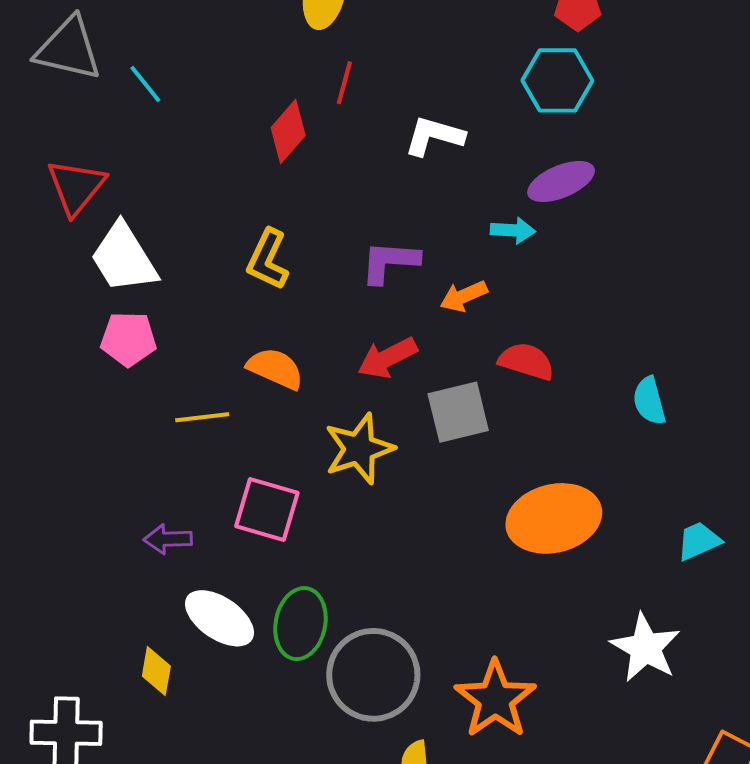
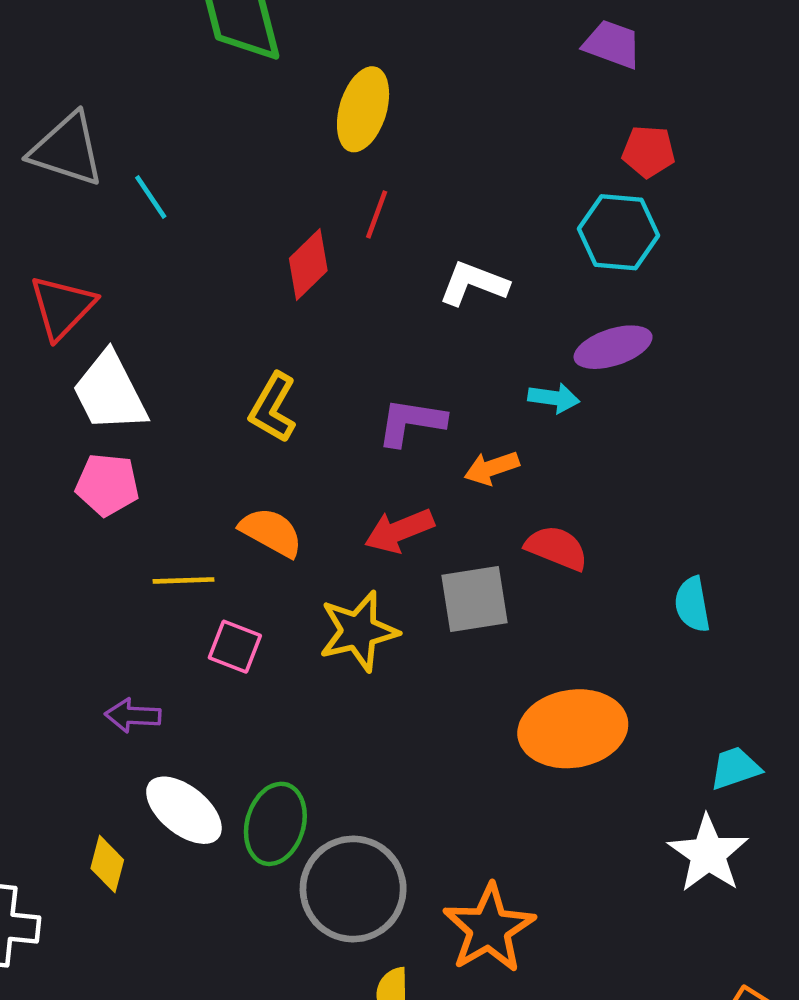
pink square: (267, 509) -> (235, 647), moved, size x0.7
white star: (645, 648) -> (708, 854), moved

